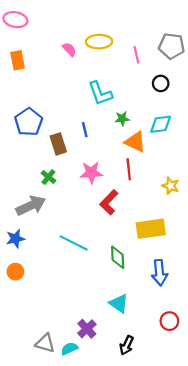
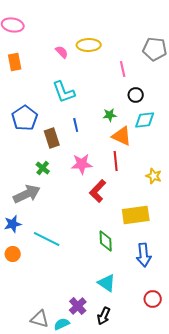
pink line: (136, 55) -> (123, 69), moved
black circle: (161, 83) -> (136, 95), moved
cyan L-shape: (100, 93) -> (64, 92), moved
cyan line: (74, 243) -> (47, 239), moved
black arrow: (127, 345) -> (104, 316), moved

